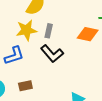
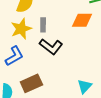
brown rectangle: (25, 86) -> (31, 83), size x1.5

